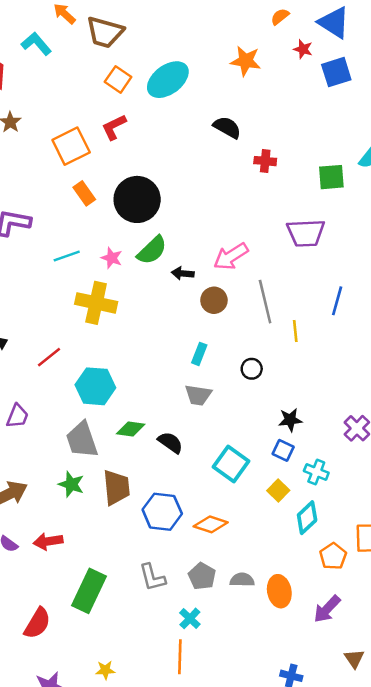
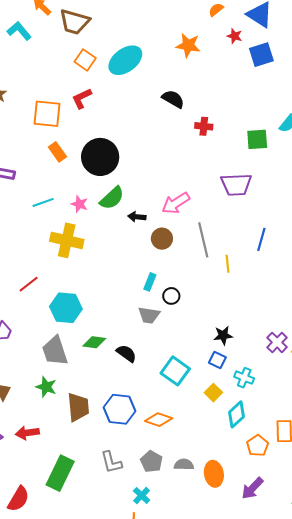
orange square: (71, 146) -> (47, 114), turned 32
black circle: (252, 369) -> (171, 296), moved
brown trapezoid: (116, 487) -> (78, 407), moved

